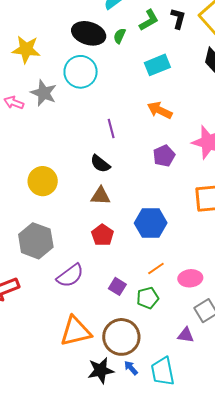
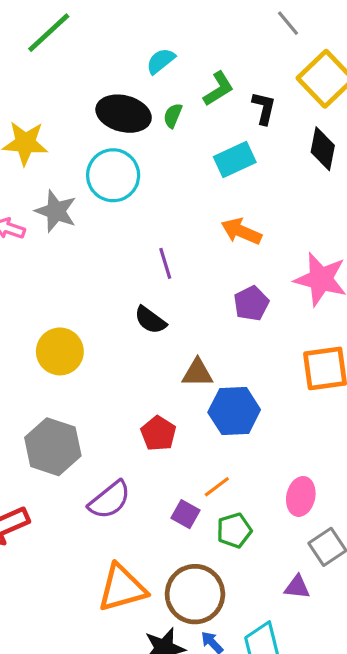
black L-shape: (178, 18) -> (264, 108), moved
brown triangle: (101, 196) -> (197, 373), moved
orange line: (156, 269) -> (217, 487), moved
pink ellipse: (190, 278) -> (301, 496), turned -70

